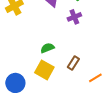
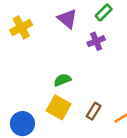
brown rectangle: (73, 63) -> (94, 111), moved

